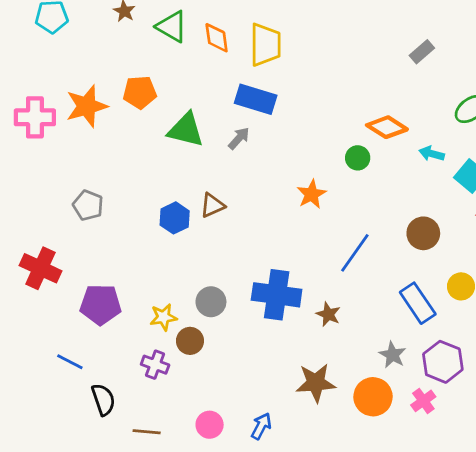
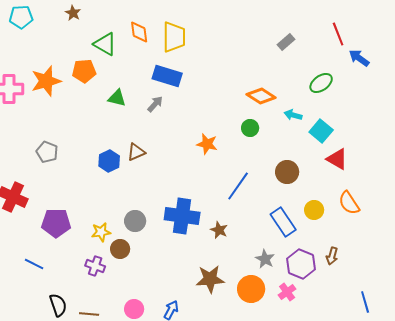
green triangle: (172, 27) -> (105, 44), moved
green triangle: (186, 130) -> (117, 98), size x0.7
green circle: (358, 158) -> (250, 128), moved
orange star: (312, 194) -> (207, 144), turned -30
black semicircle: (103, 400) -> (58, 305), moved

